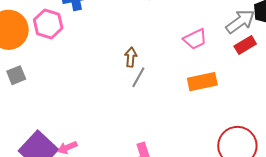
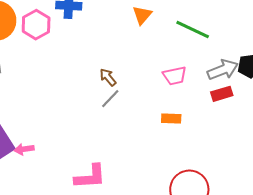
brown arrow: (131, 57) -> (108, 77), turned -60
orange rectangle: (202, 82) -> (171, 119), size x0.7

